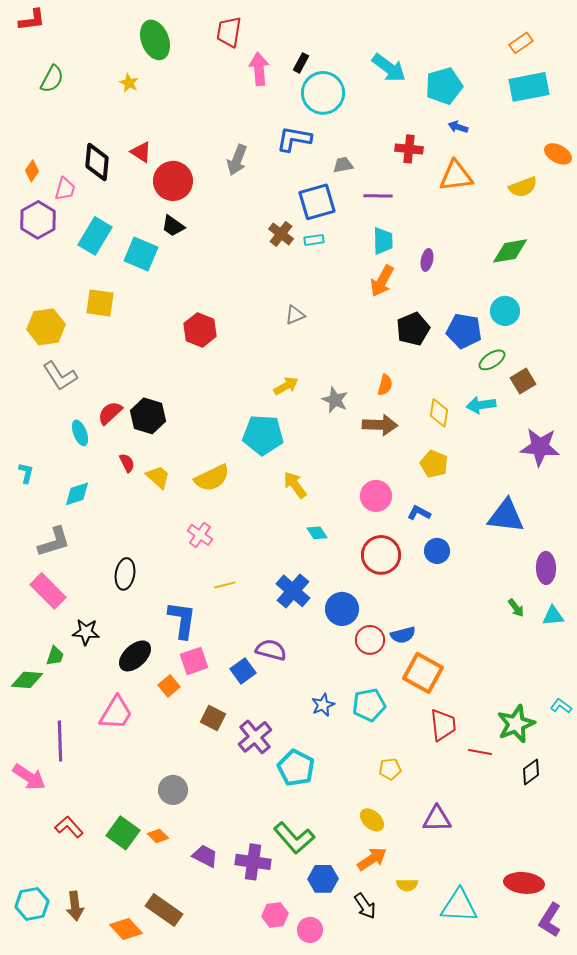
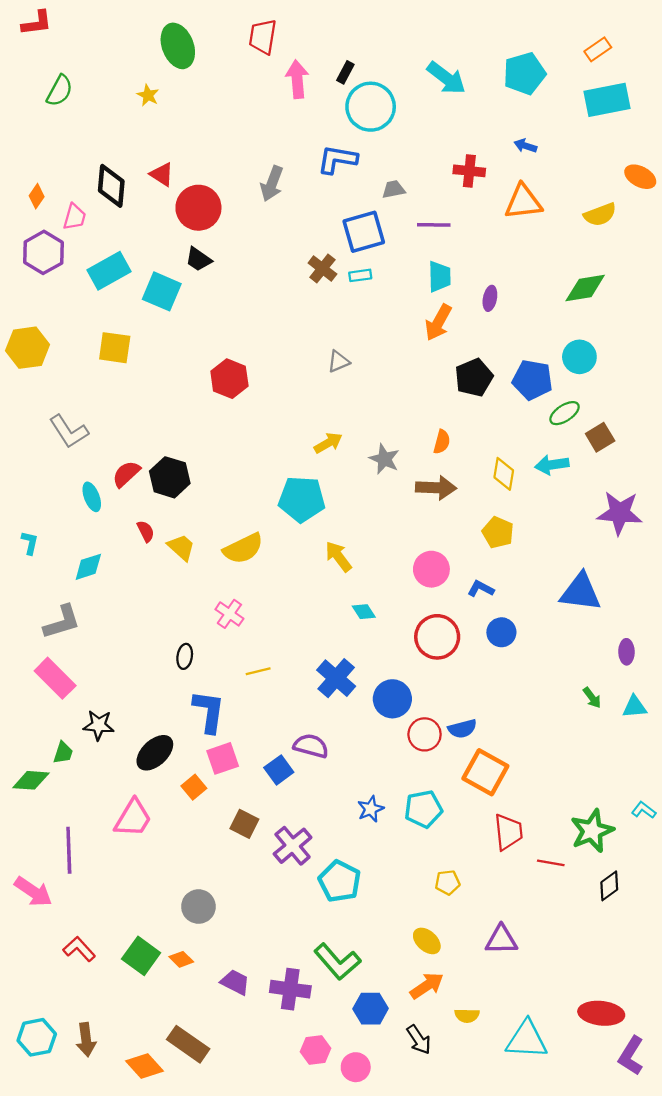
cyan pentagon: (444, 86) -> (524, 73), moved
cyan rectangle: (95, 236) -> (109, 271), turned 30
yellow hexagon: (46, 327) -> (27, 348), moved
purple ellipse: (546, 568) -> (626, 652), size x0.7
black ellipse: (125, 574) -> (185, 656), moved, size x0.7

